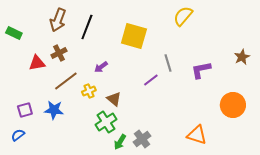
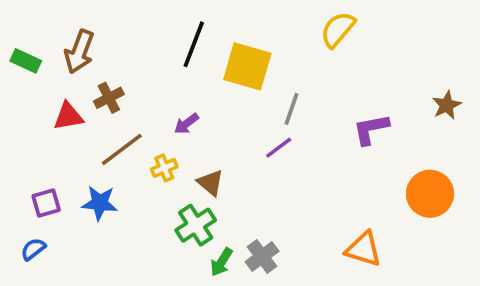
brown arrow: (58, 20) -> (79, 52), moved
black line: (87, 27) -> (194, 44), moved
gray line: (168, 63) -> (292, 109), moved, turned 36

